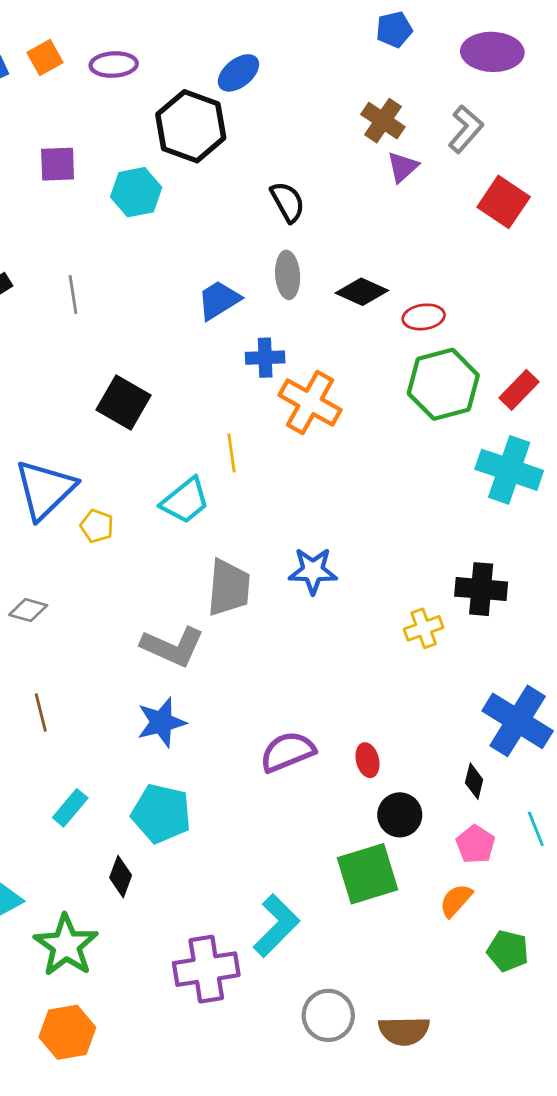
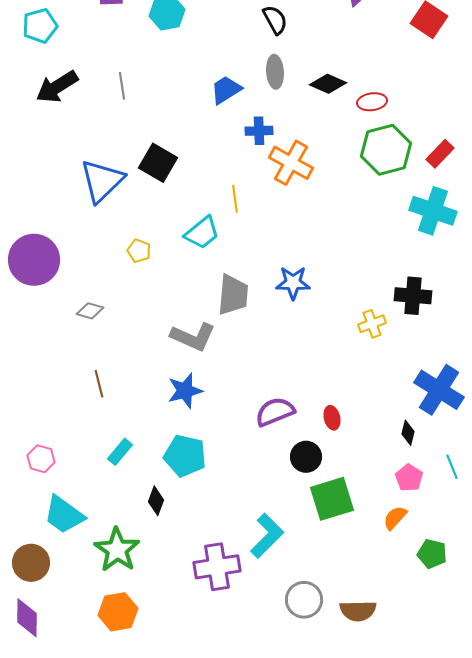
blue triangle: (45, 489) -> (102, 181), moved
black circle: (400, 815) -> (306, 457), moved

